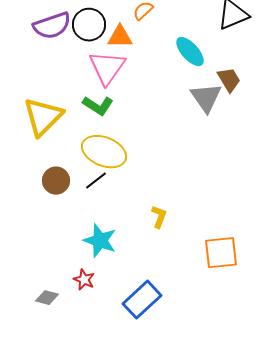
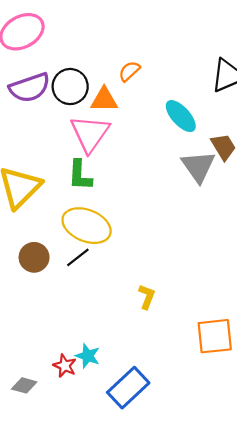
green L-shape: (98, 106) -> (80, 175), turned 60
cyan star: (100, 241) -> (88, 356), moved, size x0.7

